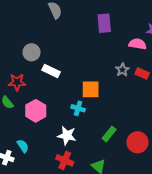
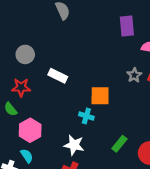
purple rectangle: (104, 23) -> (127, 26), moved
gray circle: (32, 52) -> (25, 54), moved
pink hexagon: (36, 111) -> (30, 130), moved

